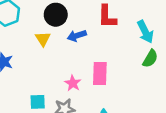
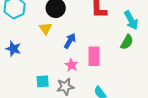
blue arrow: (77, 36) -> (70, 41), moved, turned 140
green semicircle: (150, 59) -> (127, 42), moved

